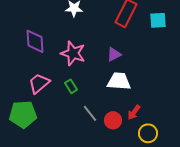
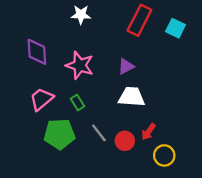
cyan square: (158, 20) -> (175, 28), turned 30
green pentagon: (23, 114) -> (59, 134), moved

